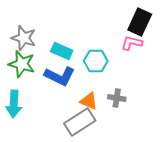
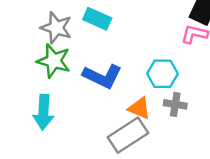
cyan rectangle: (62, 51) -> (97, 19), moved
cyan hexagon: (96, 61) -> (162, 74), moved

